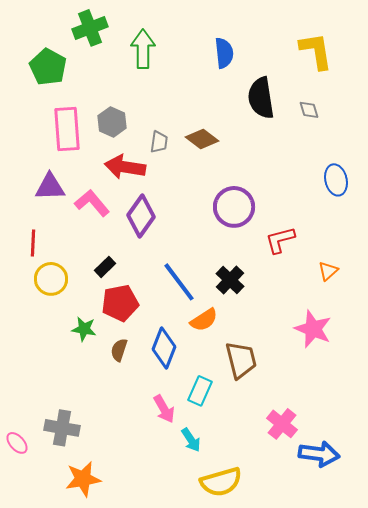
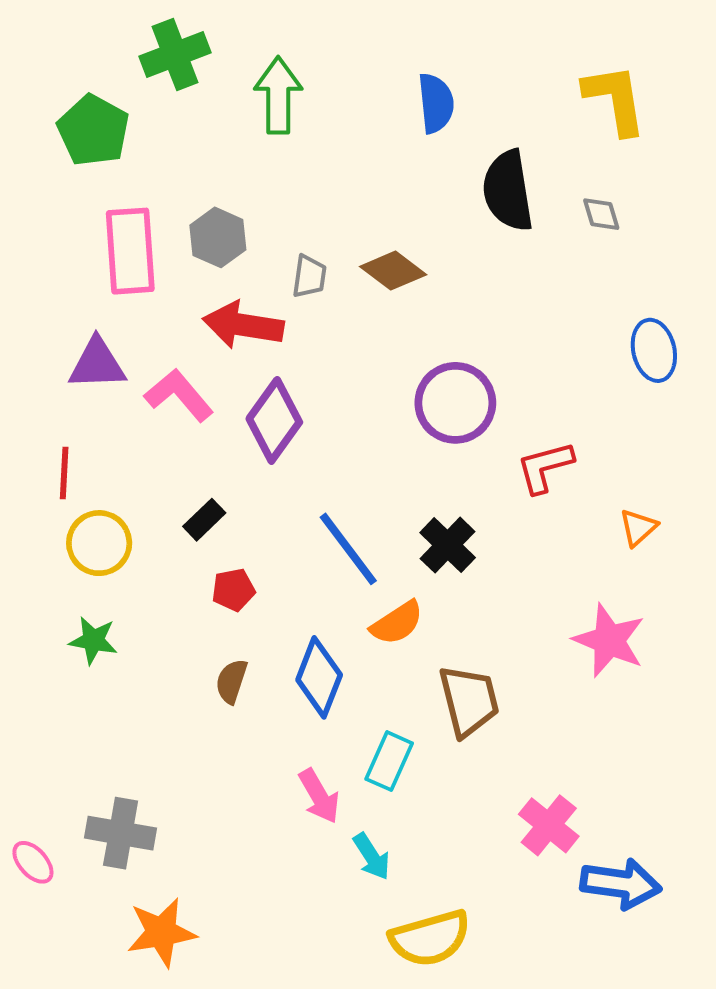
red pentagon: (120, 303) -> (233, 590), size x0.6
green star: (84, 329) -> (93, 640), moved

